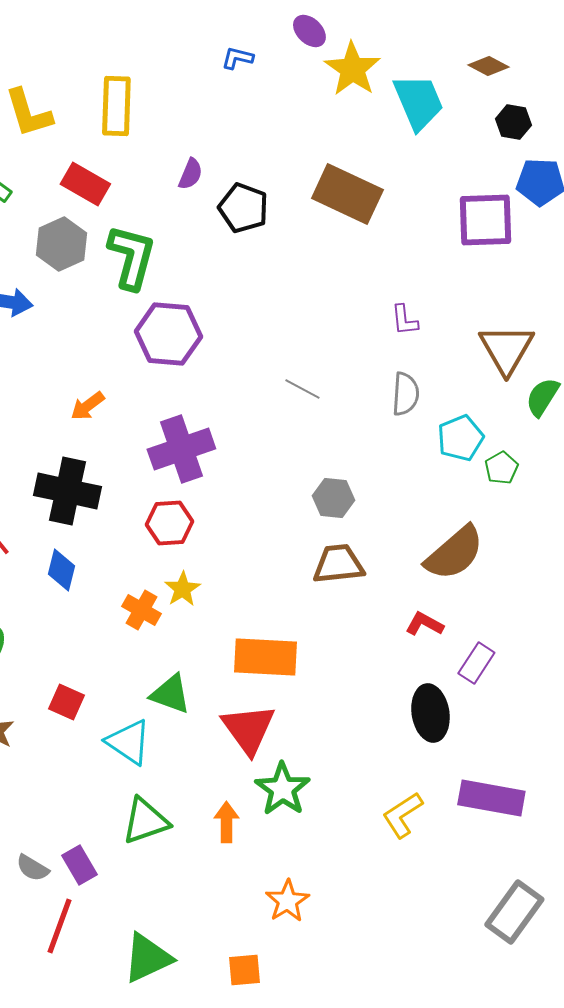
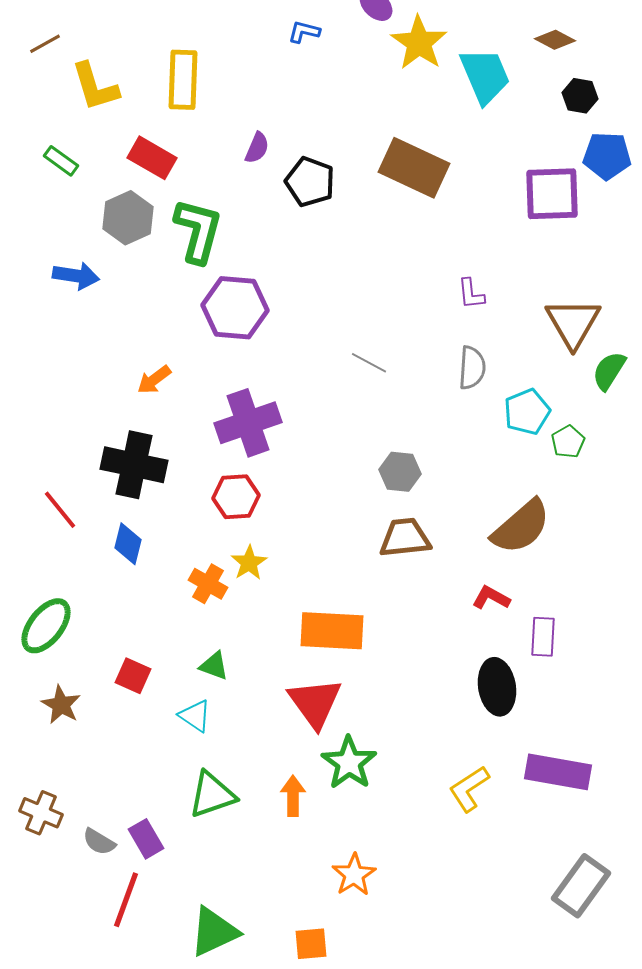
purple rectangle: (476, 663) -> (543, 637), turned -30
green triangle: (170, 694) -> (214, 666), moved, size x0.7
cyan triangle: (128, 742) -> (195, 716), size x0.7

